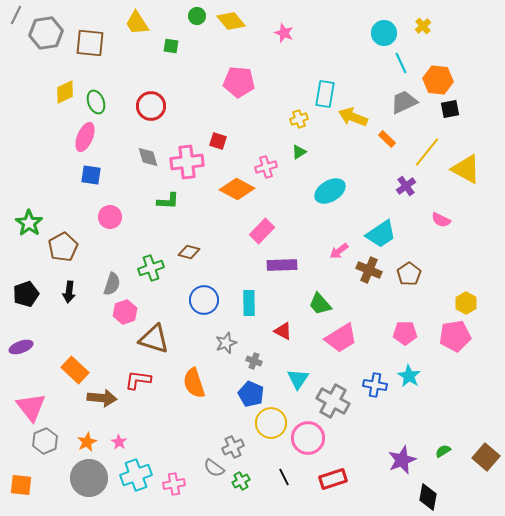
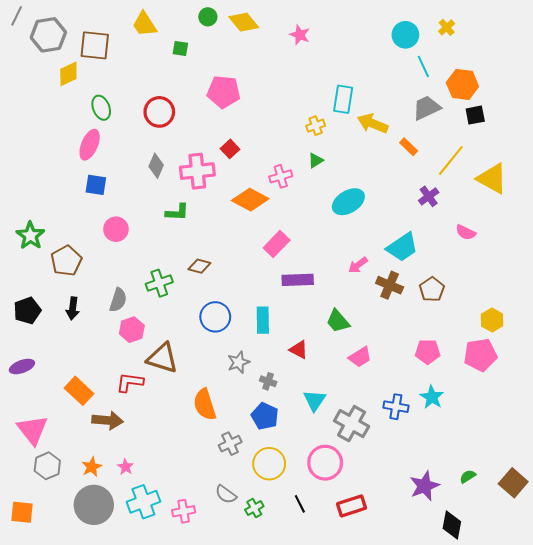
pink pentagon: (239, 82) -> (224, 92), moved
yellow diamond: (65, 92) -> (68, 74), moved
red square: (218, 141) -> (230, 149), turned 30
gray diamond: (148, 157) -> (156, 166), turned 40
pink trapezoid: (341, 338) -> (360, 357), size x0.7
red L-shape: (138, 380) -> (130, 382), moved
yellow circle: (271, 423) -> (269, 464), moved
gray cross: (233, 447) -> (230, 444), moved

